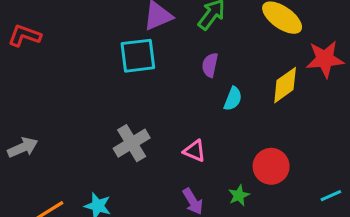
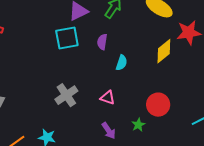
purple semicircle: (210, 65) -> (102, 42), moved
cyan semicircle: (233, 99) -> (121, 63), moved

